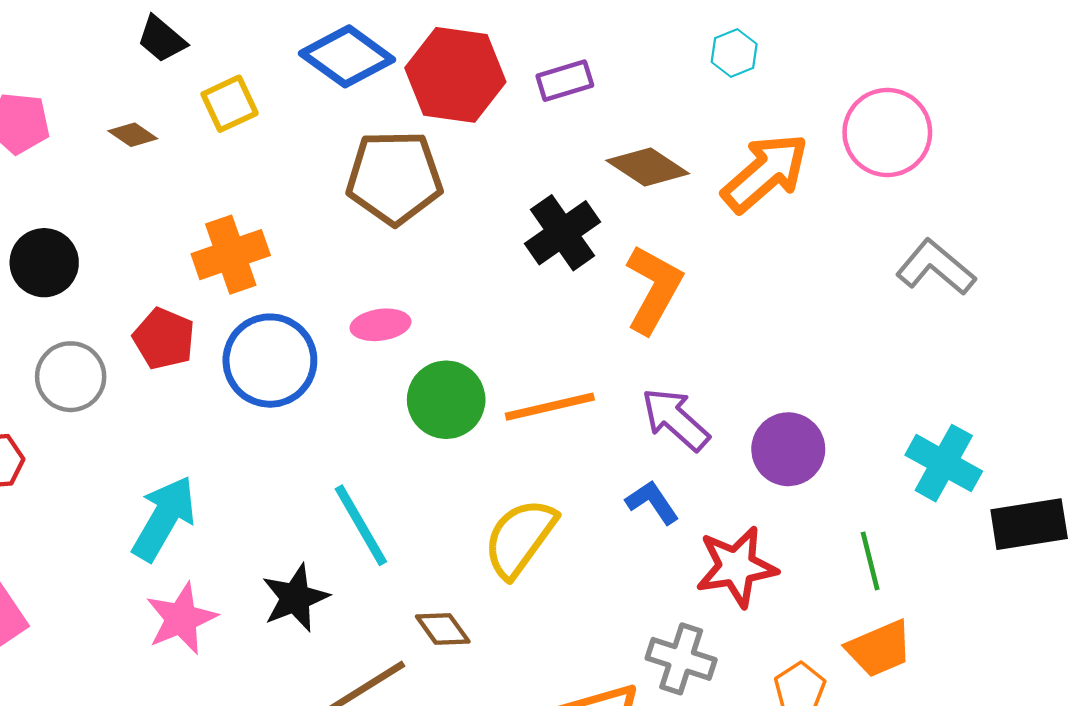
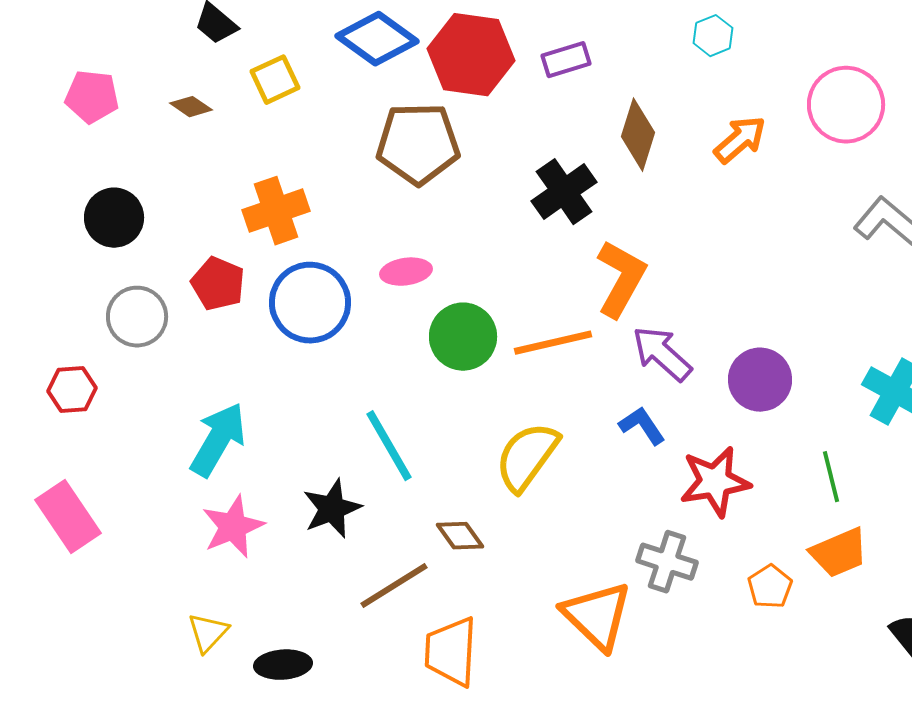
brown diamond: (648, 167) -> (638, 135), turned 74
orange arrow: (765, 173) -> (740, 140), size x0.7
orange L-shape: (653, 289) -> (621, 279), moved

